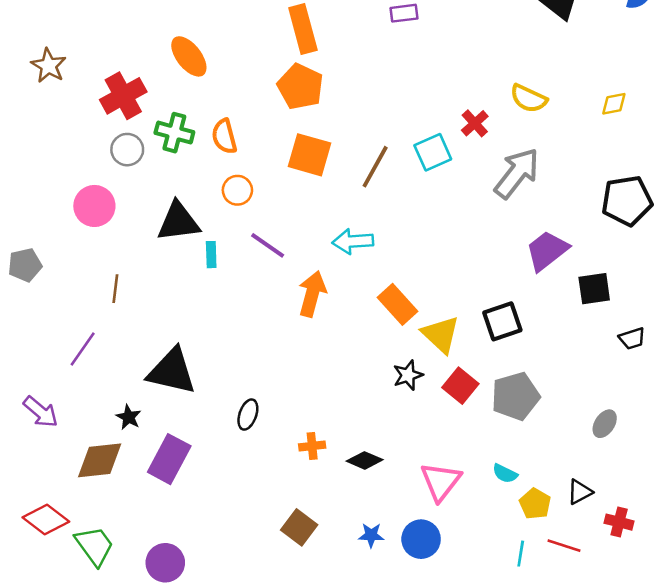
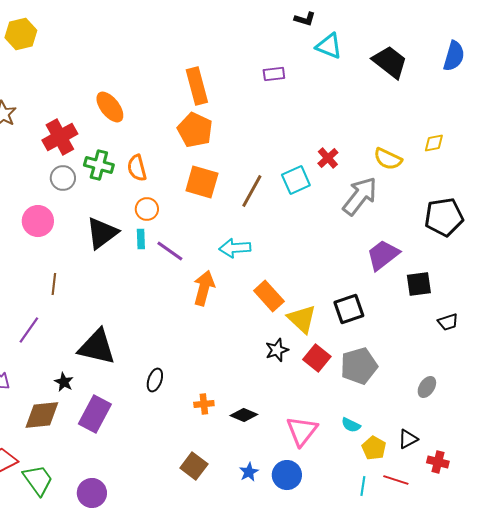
yellow semicircle: (529, 98) -> (388, 159), moved
black triangle: (178, 222) -> (102, 233), turned -30
cyan rectangle: (211, 255) -> (141, 239), moved
blue star: (371, 535) -> (249, 472), turned -30

